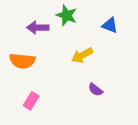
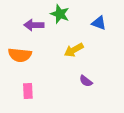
pink rectangle: (31, 101) -> (28, 91), turned -35

